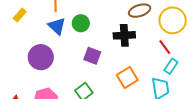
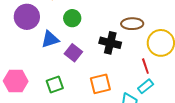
blue triangle: (57, 26) -> (50, 39), moved, turned 42
purple circle: (41, 57) -> (27, 17), moved

